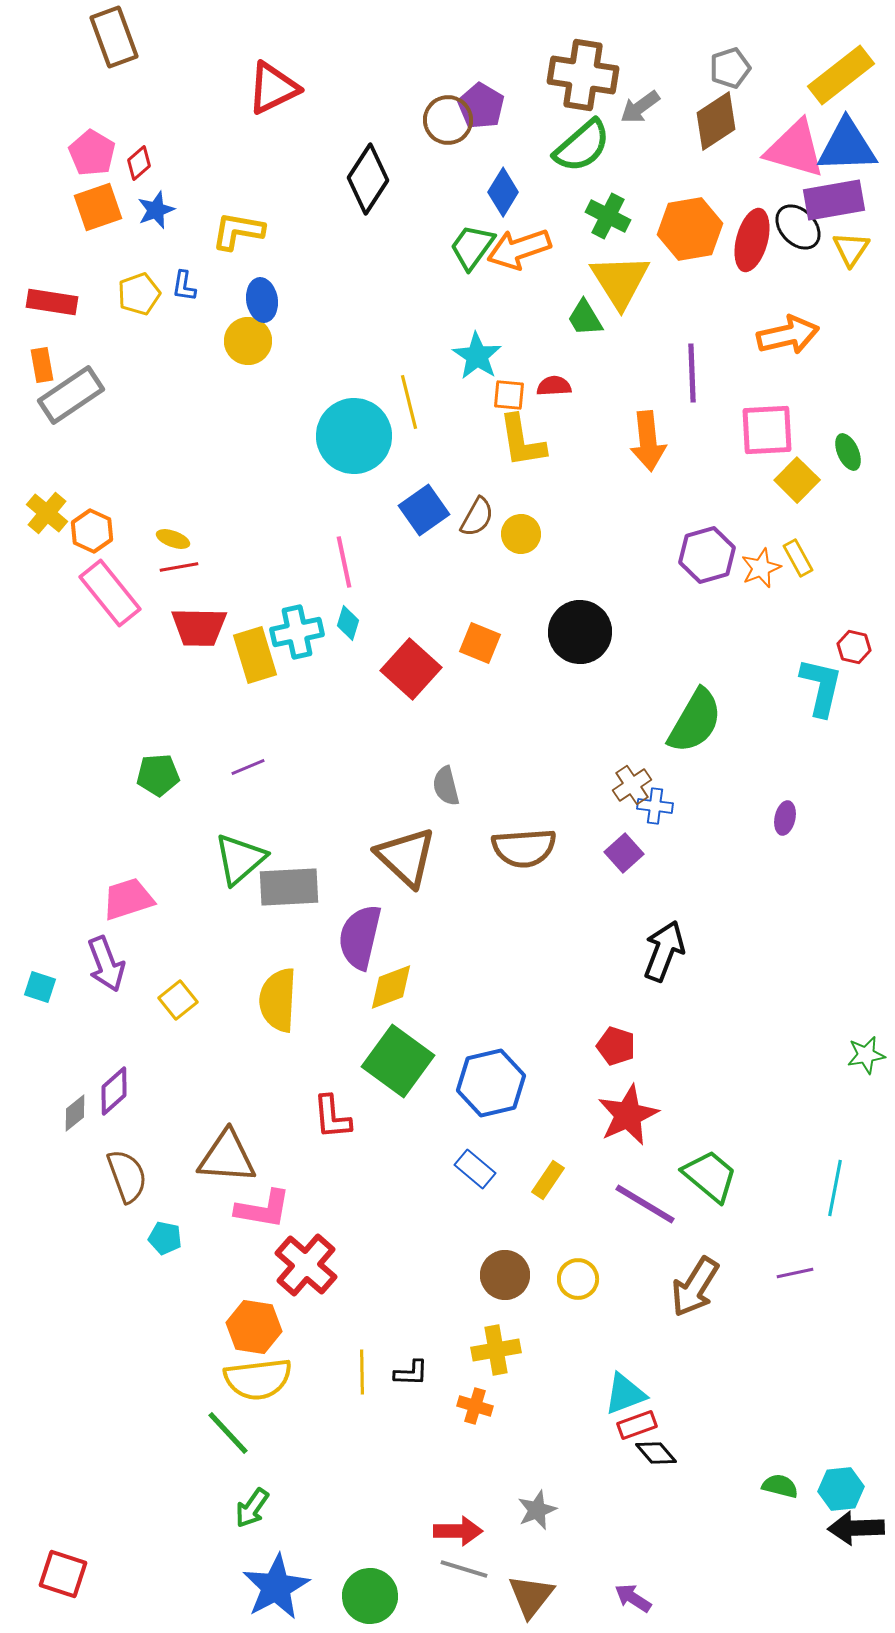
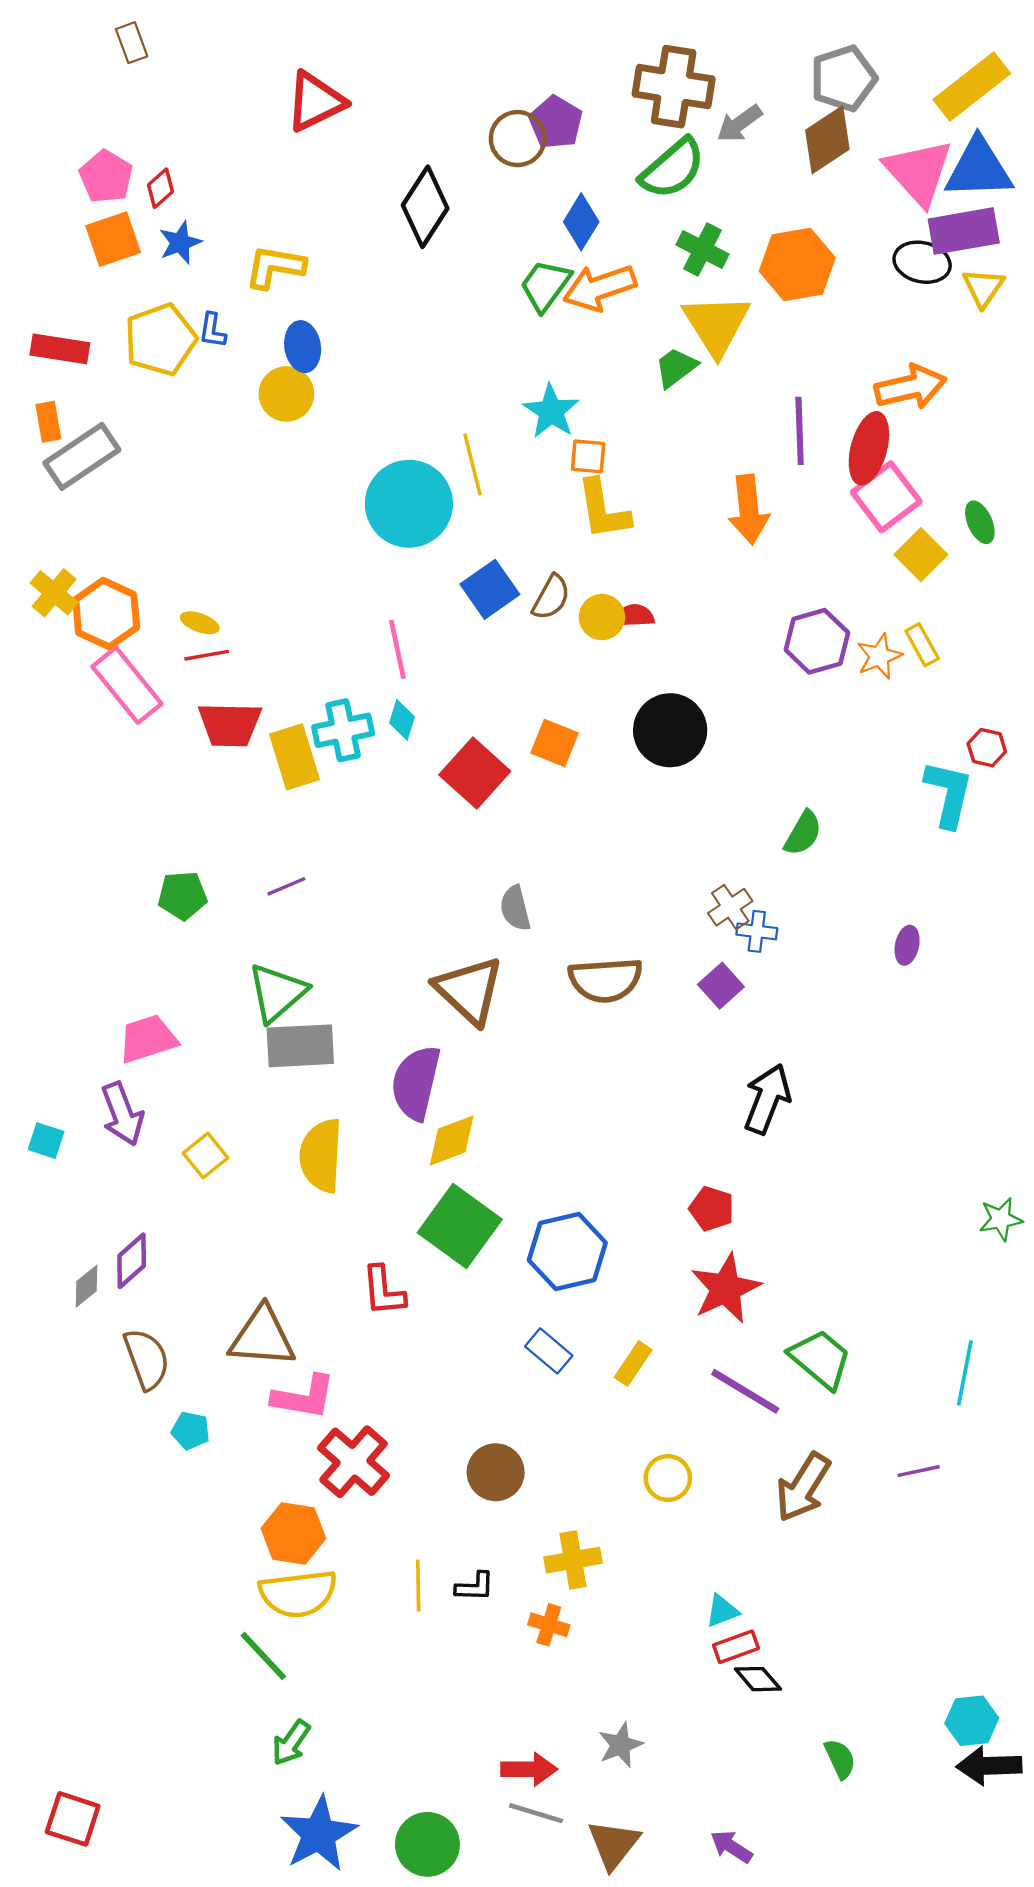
brown rectangle: (114, 37) -> (132, 43), size x0.6
gray pentagon: (730, 68) -> (843, 78), size x1.4
pink triangle: (795, 149) -> (919, 172), turned 32
black ellipse: (798, 227) -> (922, 262), turned -33
red ellipse: (752, 240) -> (869, 448), moved
yellow pentagon: (139, 294) -> (160, 340), size x1.5
green trapezoid: (585, 318) -> (676, 367), turned 84
red semicircle: (554, 386) -> (634, 616), moved
pink square: (767, 430) -> (886, 497), turned -34
orange hexagon: (92, 531) -> (106, 614), size x1.4
green semicircle: (695, 721) -> (803, 833), size x0.6
gray rectangle: (289, 887) -> (300, 1046), moved
brown circle: (505, 1275) -> (496, 1472), moved
cyan triangle: (625, 1394) -> (722, 1611), size x0.7
green semicircle: (780, 1486) -> (840, 1759), moved, turned 51

